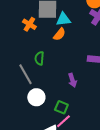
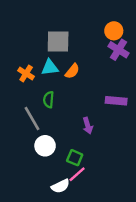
cyan triangle: (63, 19) -> (50, 68), moved
orange cross: (29, 24) -> (26, 73), moved

